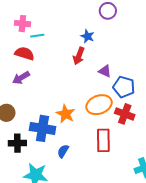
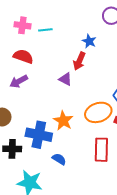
cyan line: (37, 36) -> (45, 30), moved
purple triangle: (105, 71) -> (65, 79), moved
blue semicircle: (63, 151) -> (59, 159), turned 88

